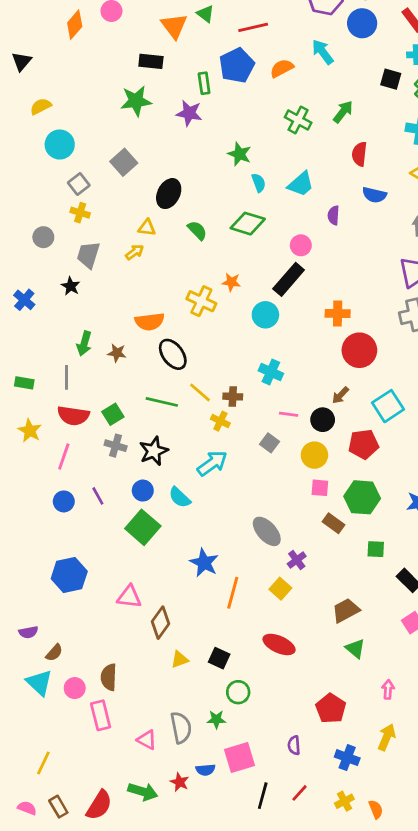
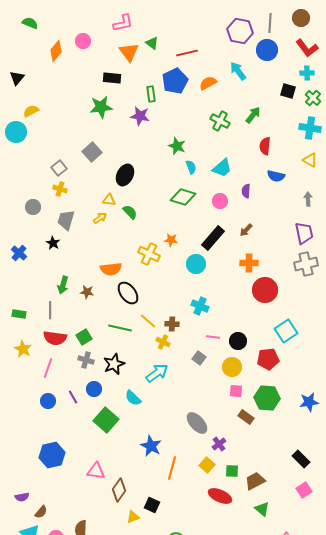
cyan circle: (60, 145) -> (16, 132), moved
green semicircle: (197, 230) -> (130, 212), moved
pink circle: (301, 245) -> (220, 201), moved
brown arrow: (340, 395) -> (246, 230), moved
blue circle: (143, 491) -> (94, 389), moved
green square: (376, 549) -> (232, 471), moved
red ellipse: (279, 644) -> (220, 496), moved
black square: (219, 658) -> (152, 505), moved

